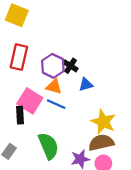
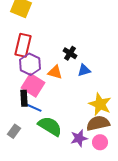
purple hexagon: (53, 66) -> (30, 64), moved
blue line: (56, 104) -> (33, 107), moved
green semicircle: (48, 146) -> (50, 126), turned -35

